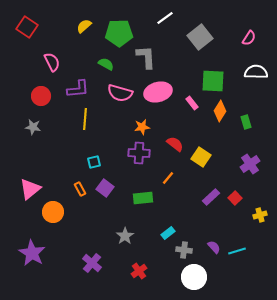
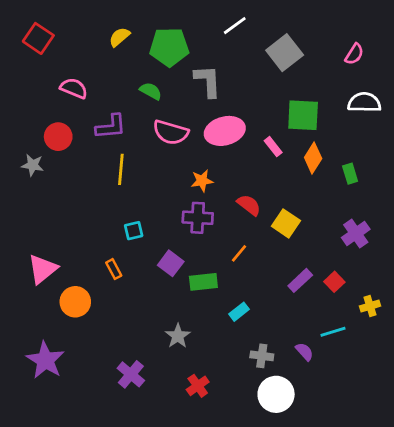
pink semicircle: (52, 62) -> (74, 88), turned -42
gray star: (33, 127) -> (33, 165), moved
purple square: (105, 188) -> (171, 263), moved
cyan rectangle: (168, 233) -> (239, 312), moved
cyan line: (237, 251) -> (333, 332), moved

